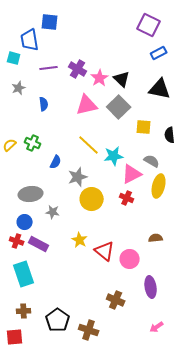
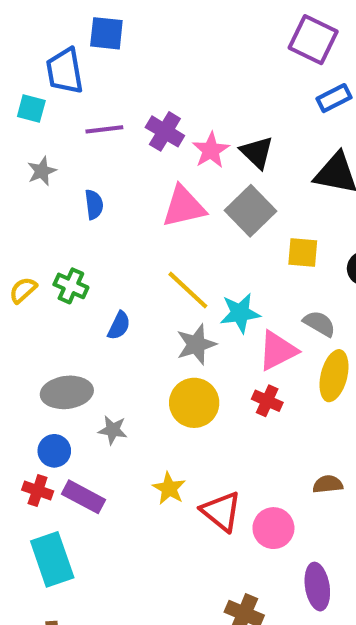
gray star: (78, 177) -> (196, 344), moved

